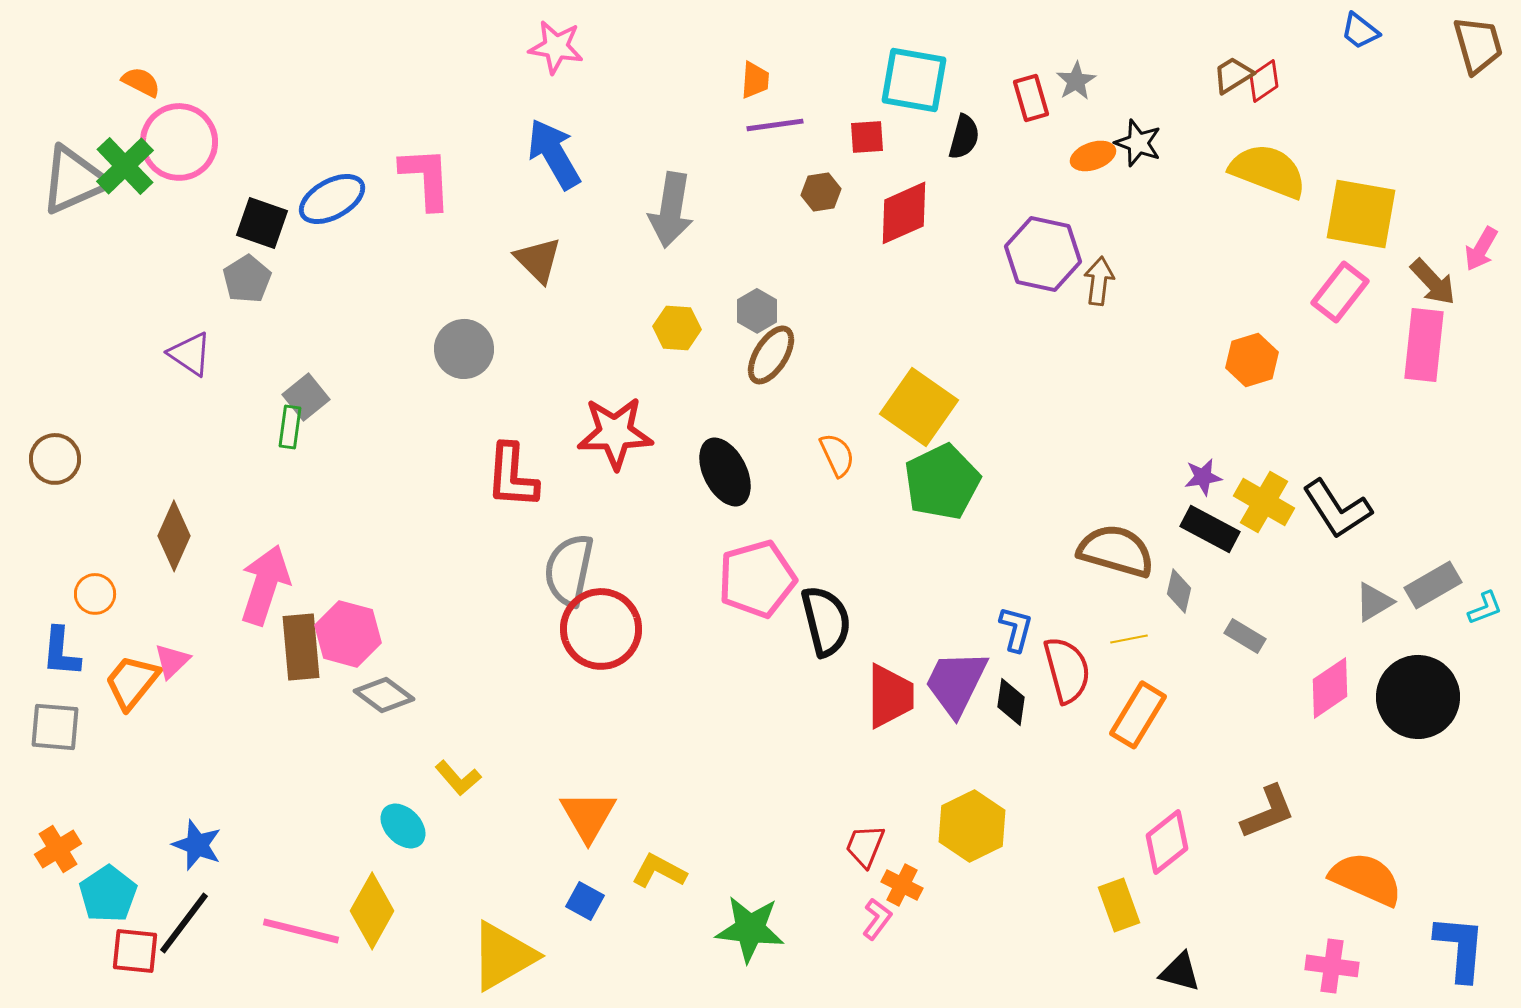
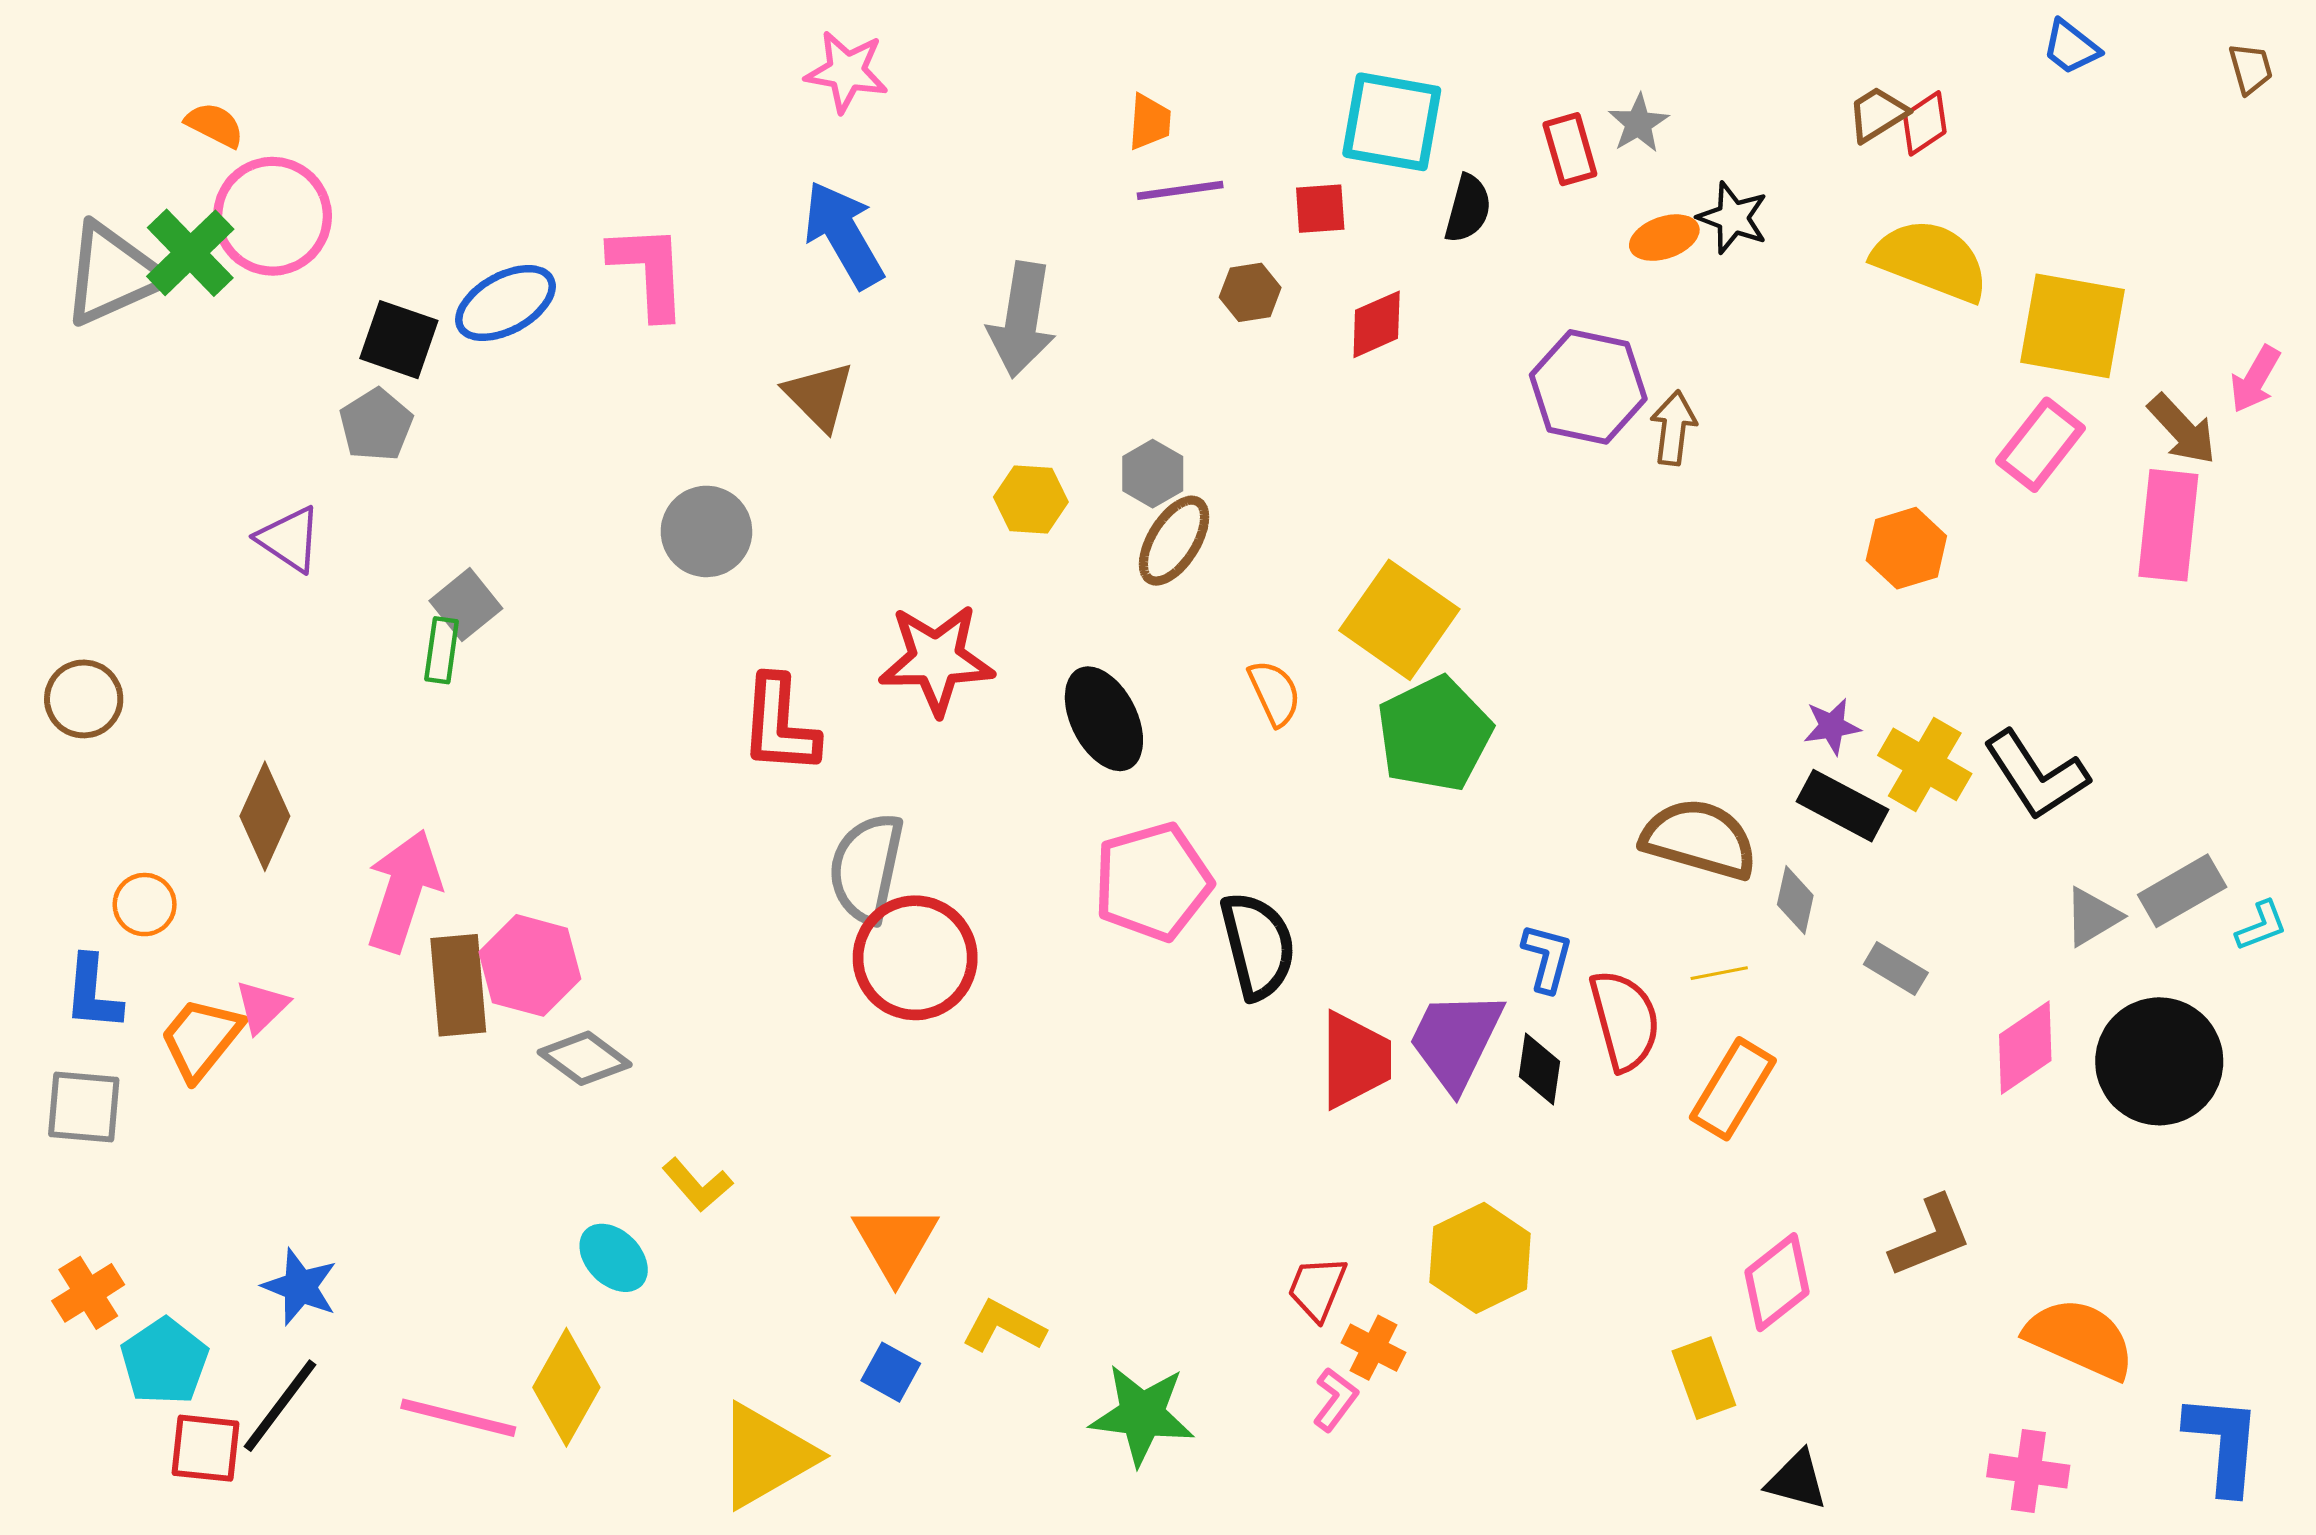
brown trapezoid: (1478, 45) -> (2251, 69), size x0.6
red diamond: (904, 213) -> (1377, 324), size x0.7

